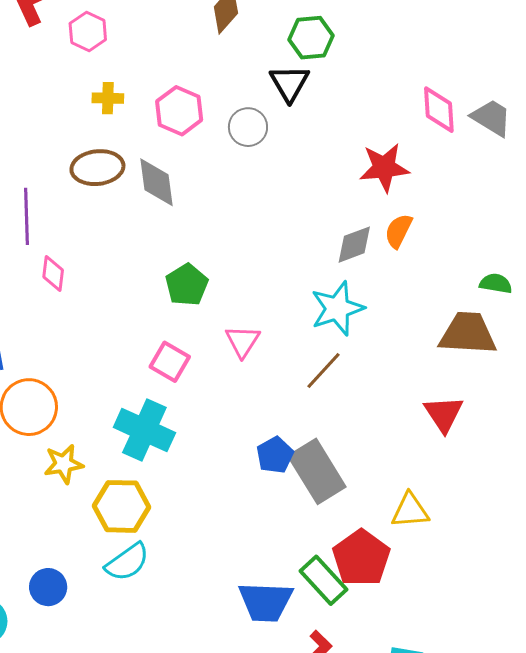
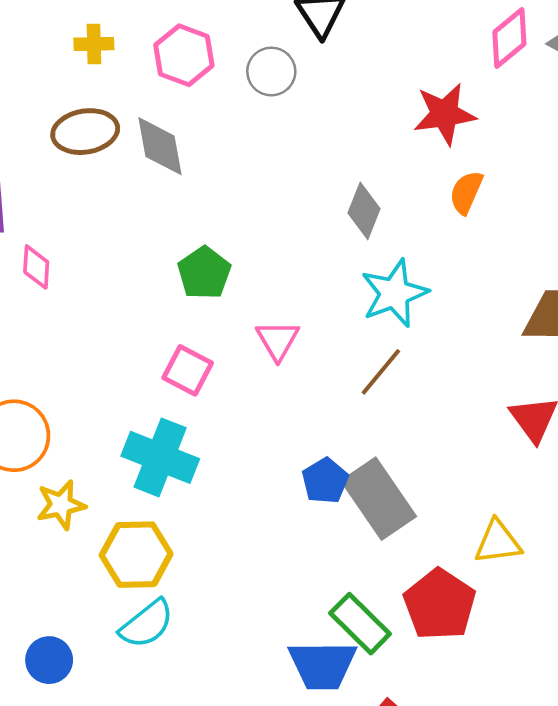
pink diamond: (439, 110) -> (509, 38), turned 57
gray diamond: (354, 245) -> (364, 211), moved, turned -45
green rectangle: (323, 580) -> (360, 624), moved

